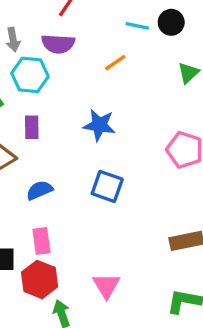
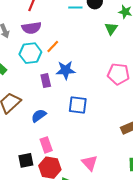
orange line: (115, 63) -> (53, 46), moved
cyan hexagon: (30, 75) -> (30, 53), moved
purple rectangle: (32, 127) -> (46, 81), moved

